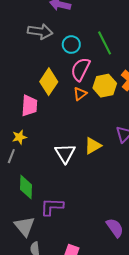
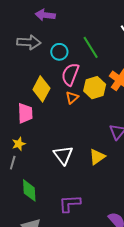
yellow triangle: (93, 146) -> (97, 157), moved
purple L-shape: (52, 207) -> (70, 204), moved

